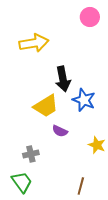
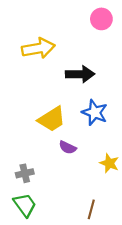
black arrow: (63, 79) -> (80, 74), moved, turned -80
gray cross: (31, 154) -> (25, 173), moved

